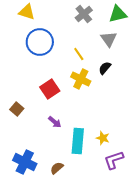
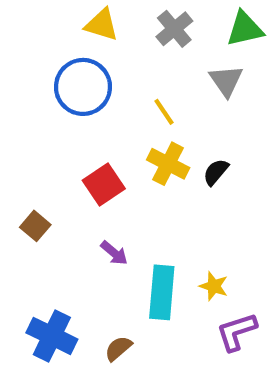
yellow triangle: (27, 12) -> (102, 25), moved
black semicircle: (105, 68) -> (216, 172), moved

